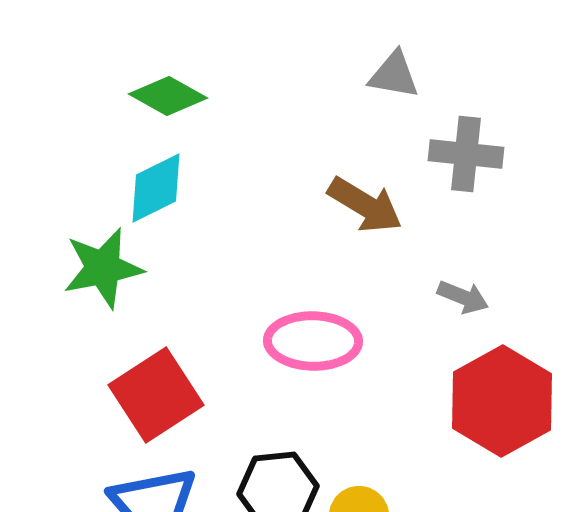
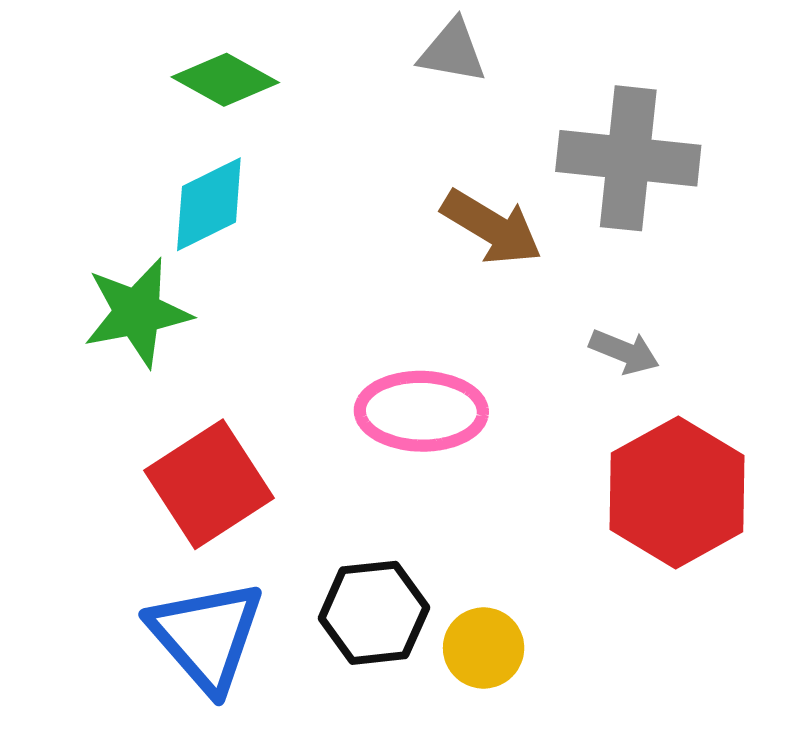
gray triangle: (394, 75) -> (452, 51), moved
gray cross: (466, 154) -> (628, 158), size x1.4

